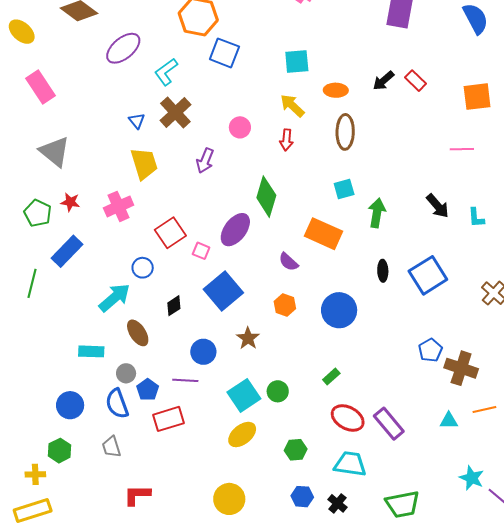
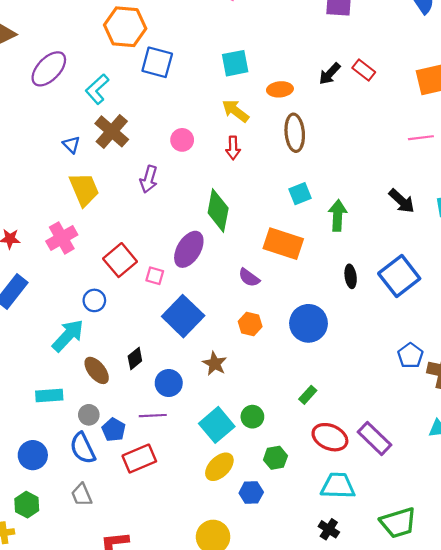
black diamond: (174, 306) -> (135, 359), moved
green hexagon: (296, 450) -> (275, 458), moved
blue hexagon: (302, 497) -> (251, 493), moved

